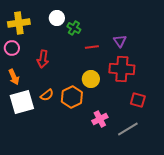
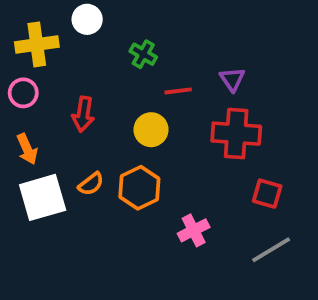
white circle: (57, 18) -> (87, 19), moved
yellow circle: (91, 79) -> (151, 130), moved
gray line: (128, 129) -> (271, 250), moved

